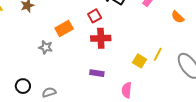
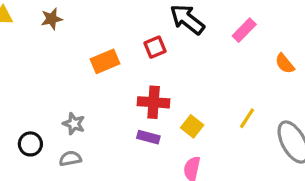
red cross: (101, 38) -> (154, 102), moved
gray star: (46, 47) -> (74, 124), moved
yellow square: (140, 61) -> (192, 126), moved

